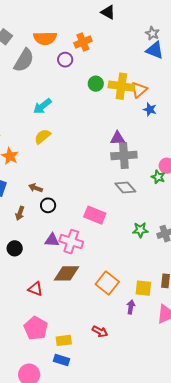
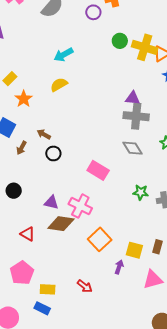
brown arrow: (20, 213) -> (22, 148), moved
purple triangle: (52, 240) -> (51, 202), moved
pink cross: (71, 242) -> (80, 206), moved

